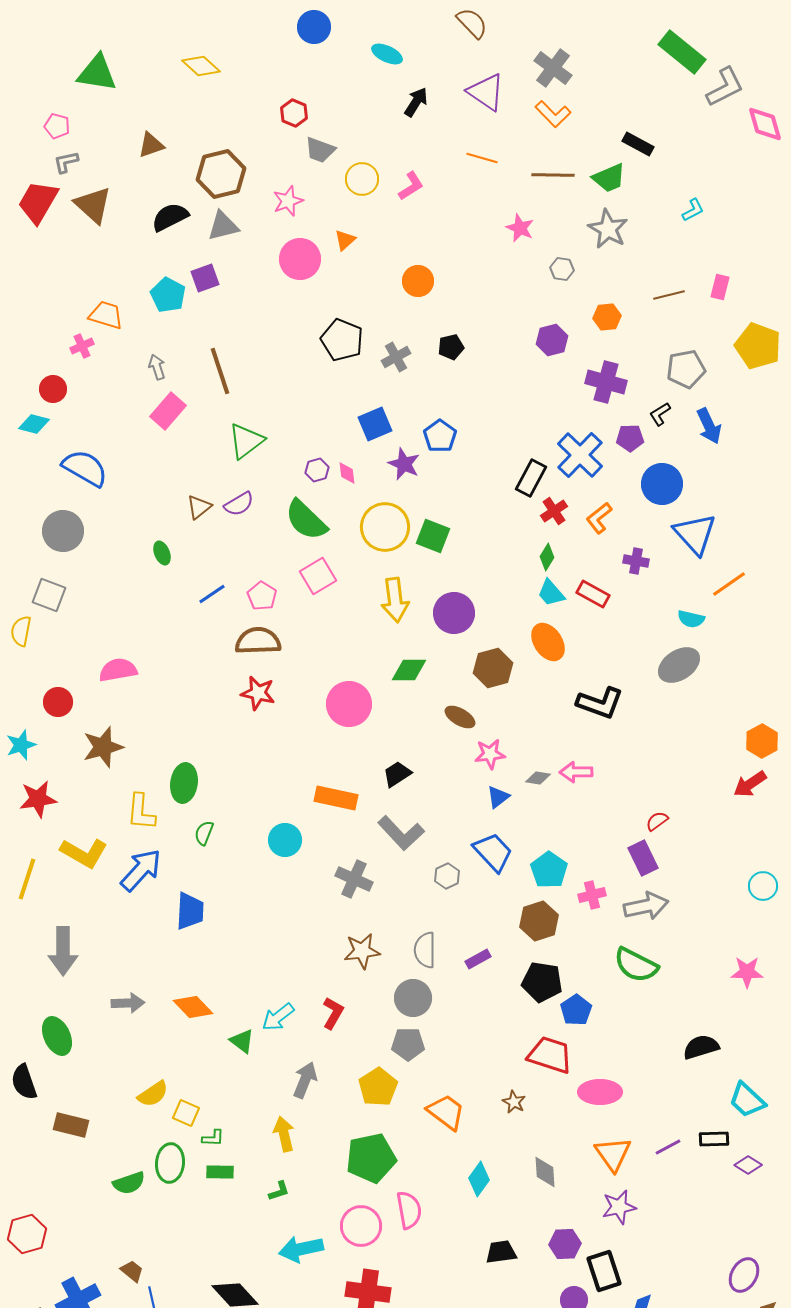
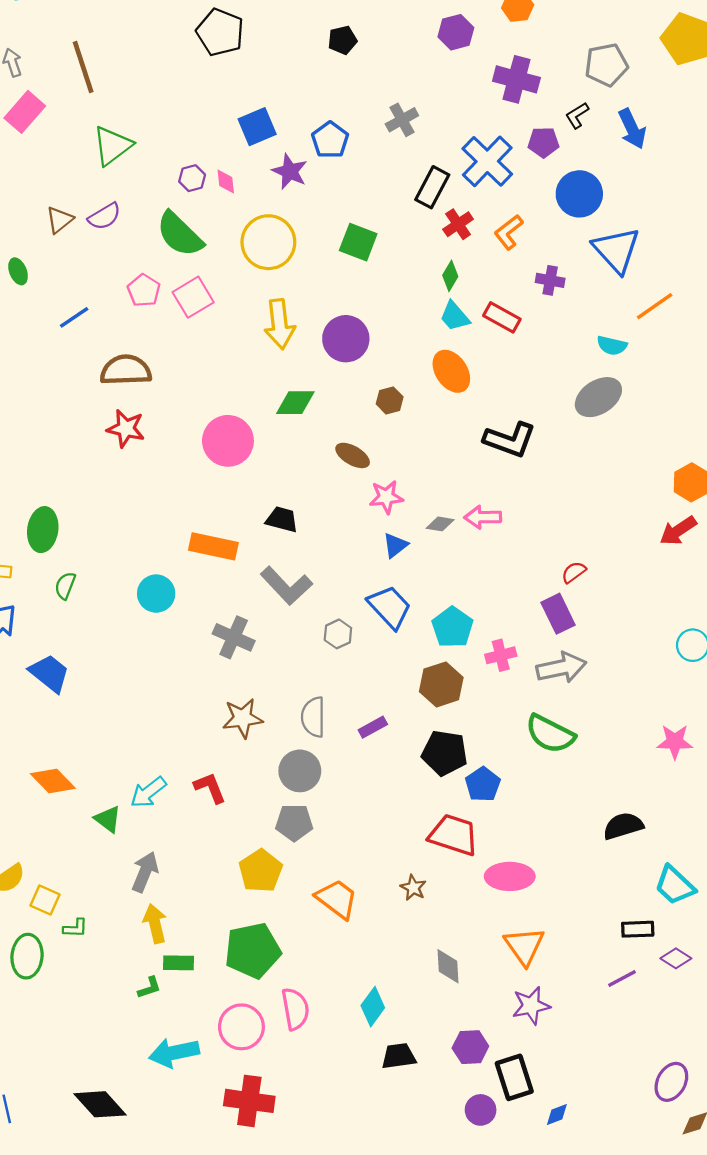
gray cross: (396, 357) -> (402, 120), moved
green square: (433, 536) -> (358, 242), moved
pink pentagon: (262, 596) -> (144, 290), moved
brown hexagon: (493, 668) -> (390, 400), size x0.6
black trapezoid: (397, 774) -> (282, 519), turned 48
blue trapezoid: (190, 911) -> (49, 673), turned -54
red L-shape: (333, 1013) -> (210, 788), turned -52
gray arrow: (305, 1080) -> (145, 872), moved
purple line: (668, 1147) -> (622, 979), moved
green rectangle: (220, 1172) -> (179, 963), moved
cyan diamond: (479, 1179) -> (373, 1007), moved

